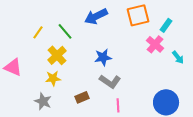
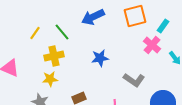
yellow cross: (57, 55) -> (54, 56), turned 30
gray L-shape: (110, 81) -> (134, 80), moved

